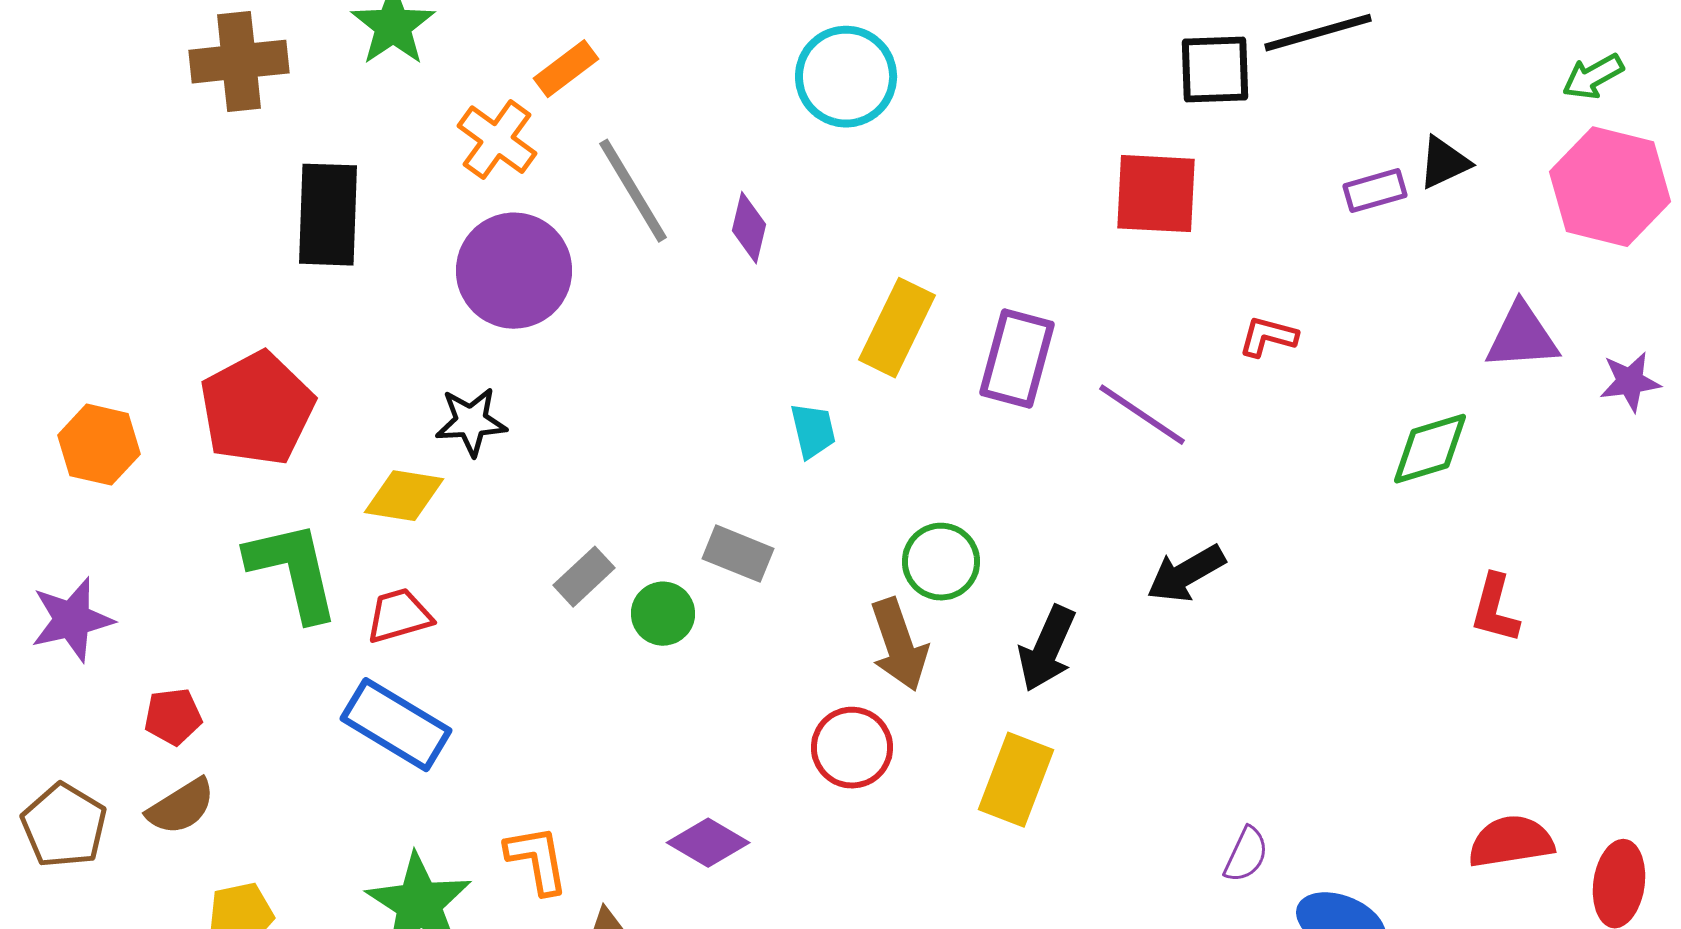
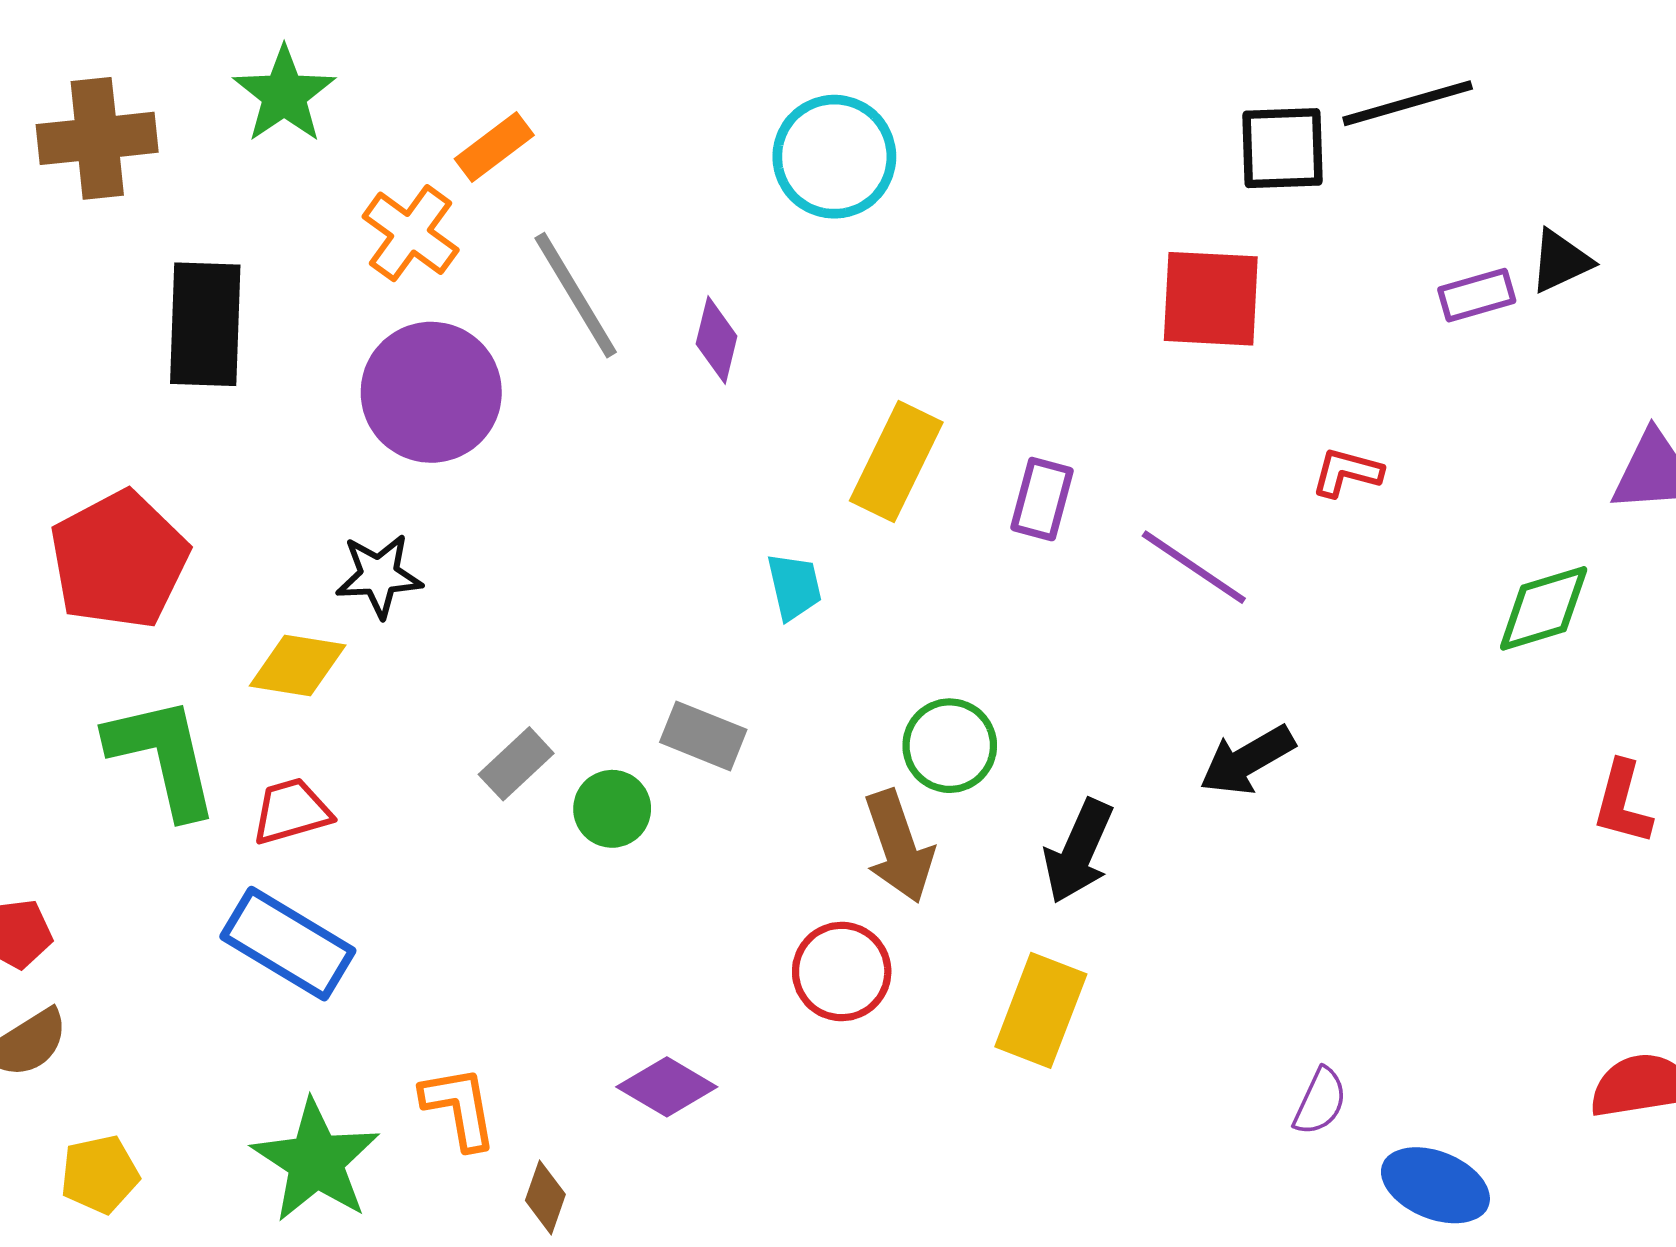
purple rectangle: (1017, 359) -> (1042, 499), size x0.7

